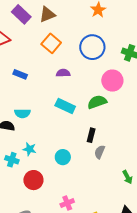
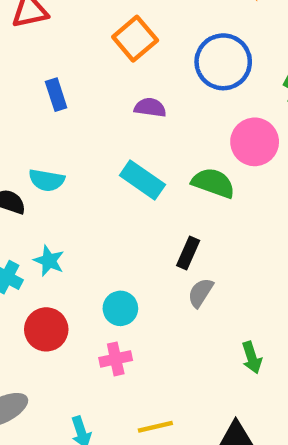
blue rectangle: (20, 74) -> (56, 95), turned 40
green semicircle: (97, 102) -> (213, 183), turned 30
cyan circle: (63, 157) -> (120, 308), moved
pink cross: (67, 203) -> (116, 359), moved

